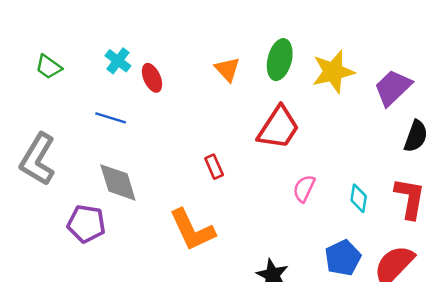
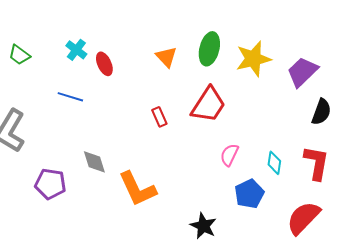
red rectangle: (214, 167) -> (159, 117), moved
gray diamond: (118, 182) -> (94, 162), moved, size x0.7
blue pentagon: (343, 258) -> (249, 194), moved

